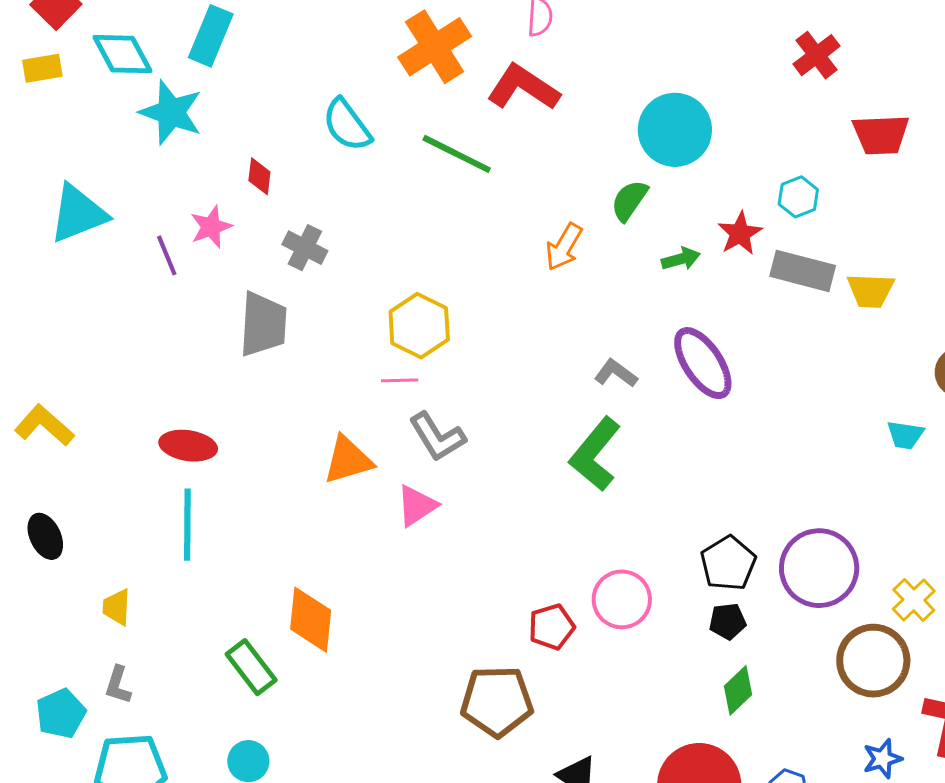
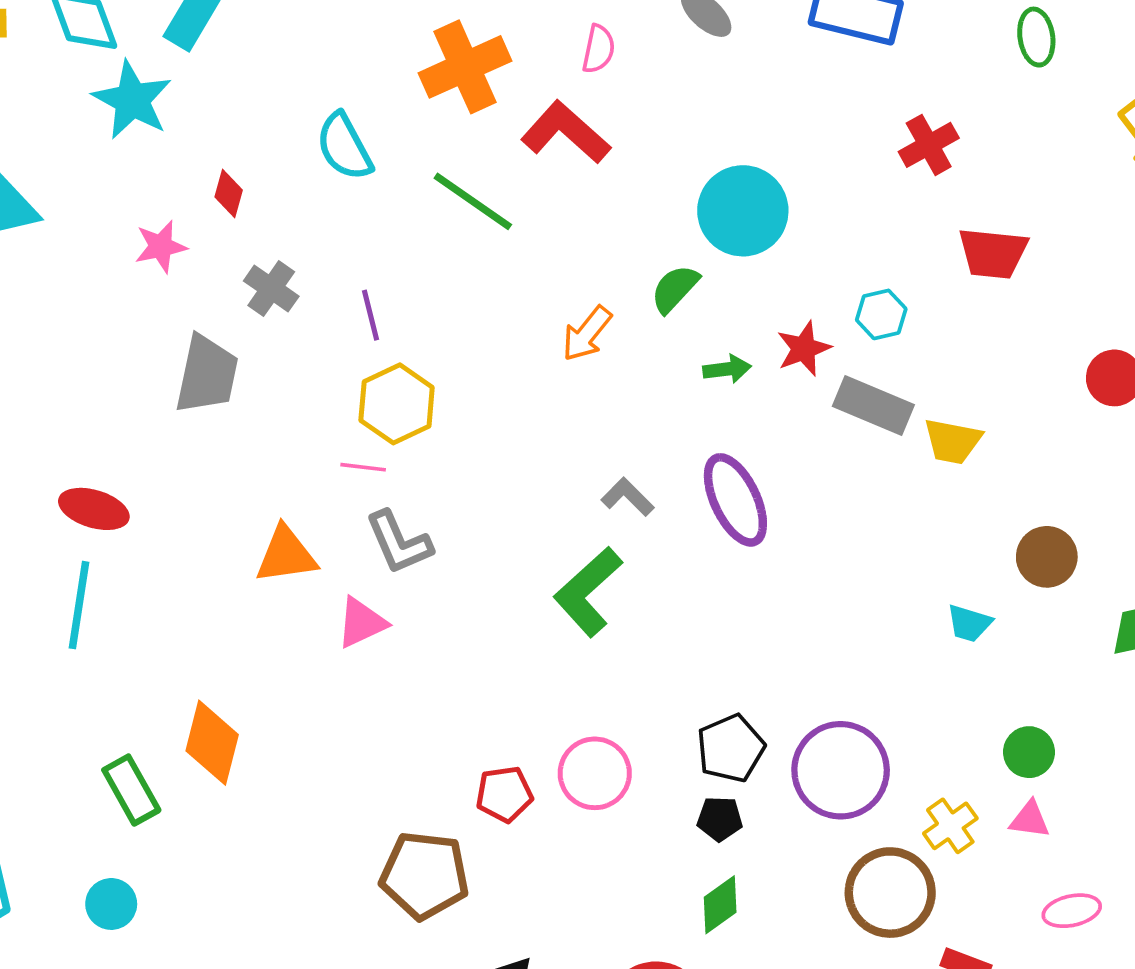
purple line: (167, 255) -> (370, 315), moved

